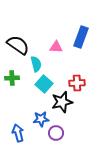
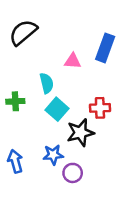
black semicircle: (18, 45) -> (23, 32), moved, turned -75
blue arrow: (18, 133) -> (15, 161), moved

